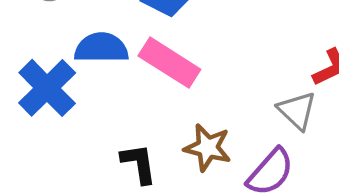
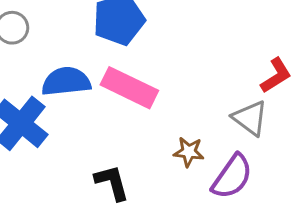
brown star: (208, 148) -> (189, 152), moved, size x0.7

